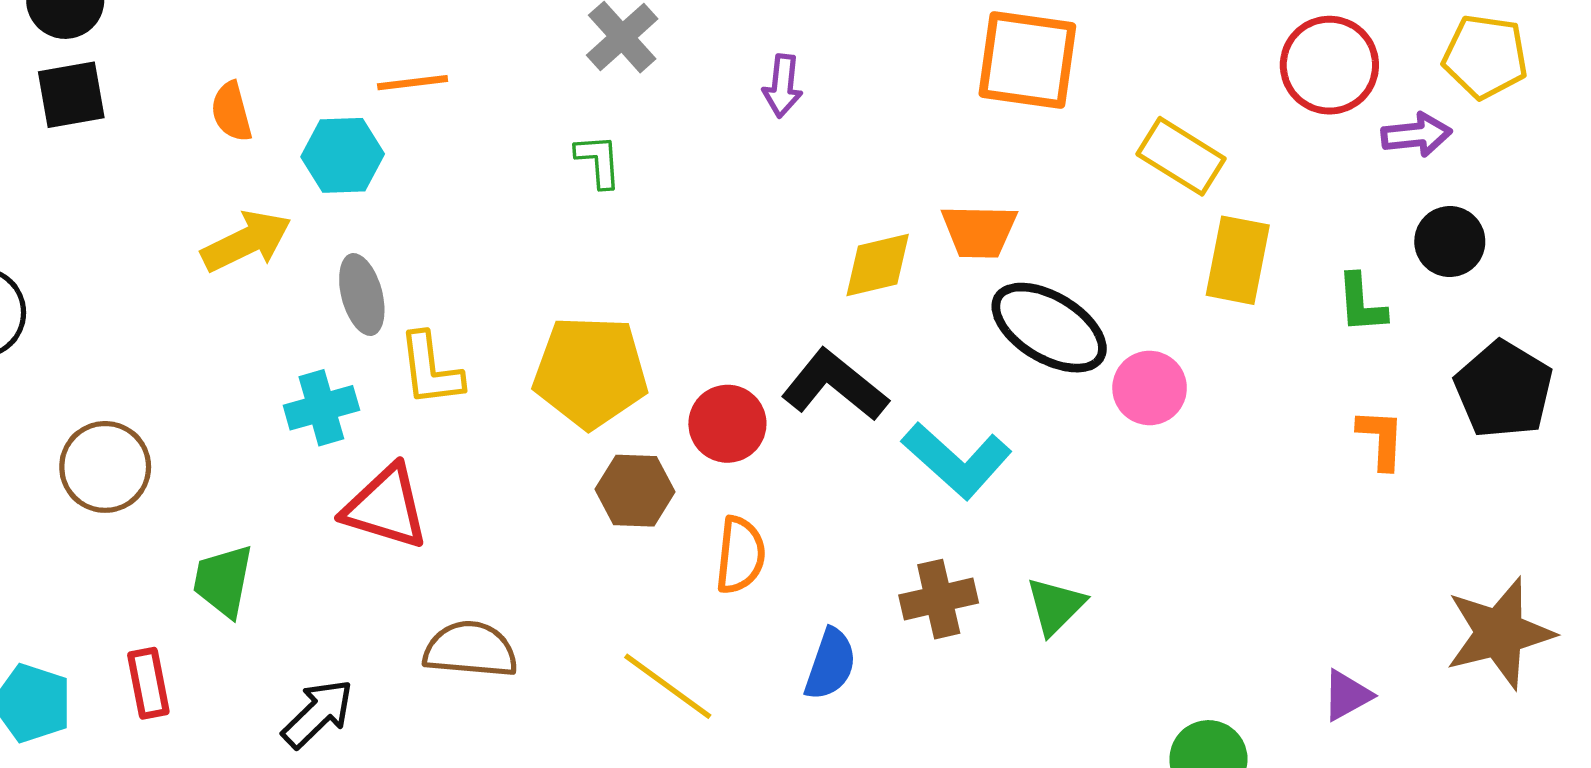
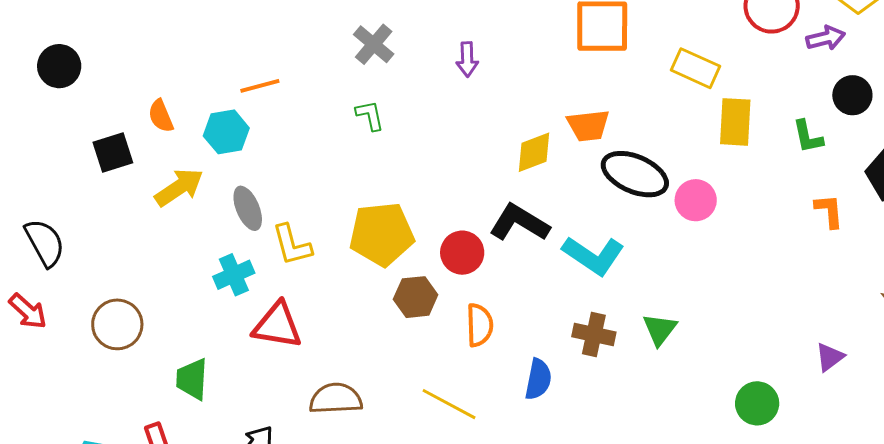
black square: (71, 95) -> (113, 152), moved
brown cross: (939, 599) -> (594, 334), turned 33

